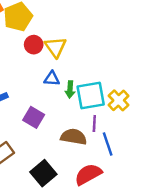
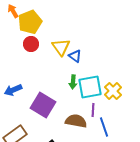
red circle: (34, 45) -> (31, 44), moved
blue triangle: (52, 79) -> (75, 56), moved, turned 32
purple square: (34, 117) -> (43, 105), size x1.4

